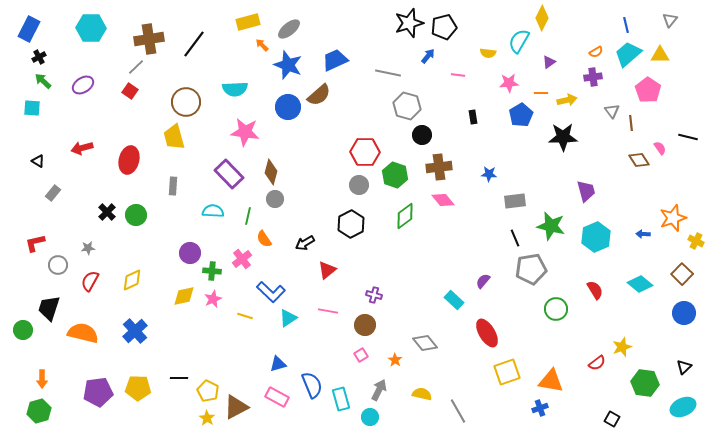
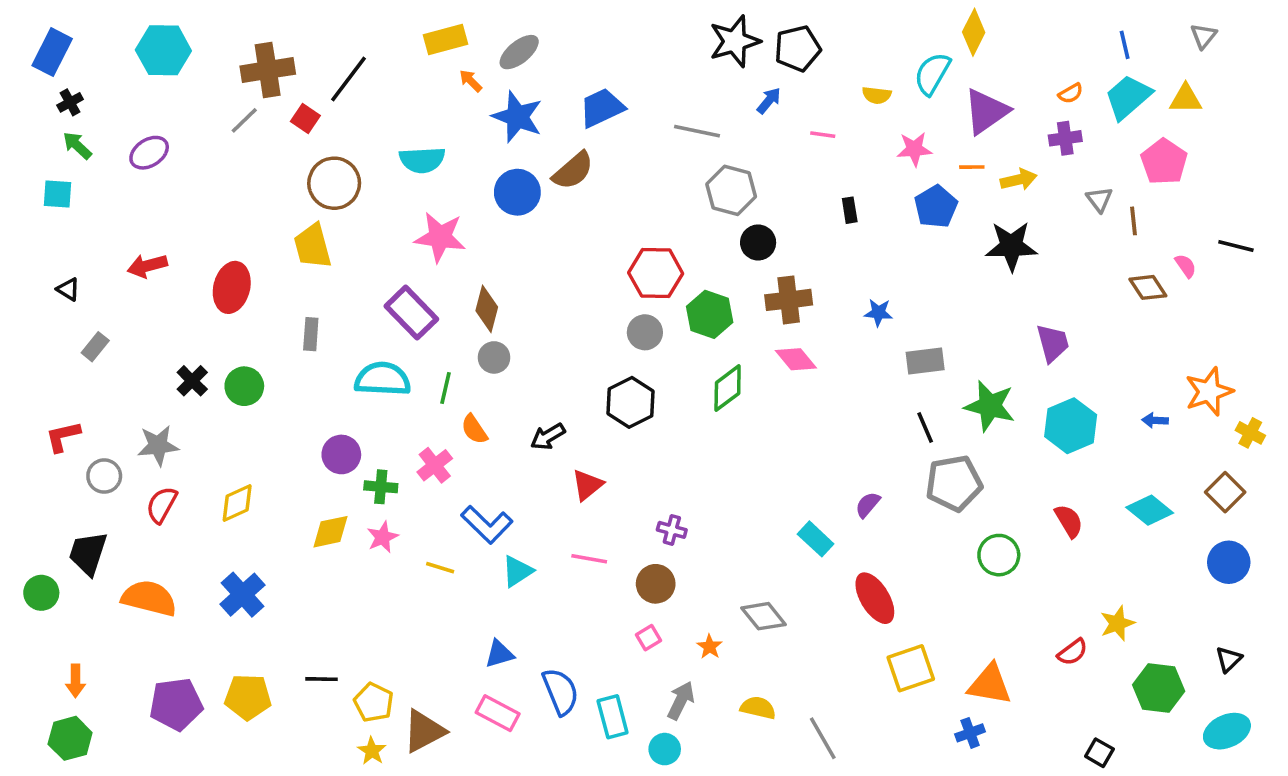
purple triangle: (549, 62) -> (986, 111), size x2.0
red square: (130, 91) -> (305, 119), moved
cyan semicircle: (213, 211) -> (383, 379), size x1.4
gray star: (88, 248) -> (158, 445), size x1.6

